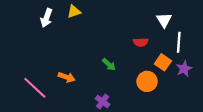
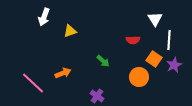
yellow triangle: (74, 12) -> (70, 31), moved
orange arrow: (67, 77) -> (63, 73), turned -42

